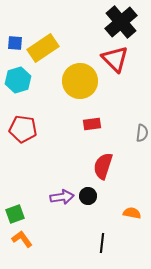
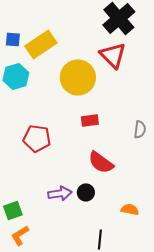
red pentagon: (23, 129) -> (37, 138), moved
red semicircle: (103, 166) -> (101, 162), turned -72
orange L-shape: (22, 239) -> (20, 235), turned -85

